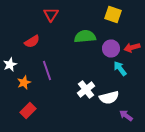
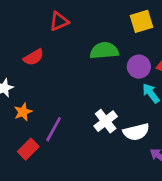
red triangle: (51, 14) -> (59, 21), turned 35
yellow square: (113, 14) -> (141, 21), turned -36
purple line: (47, 70) -> (54, 129), moved, turned 48

